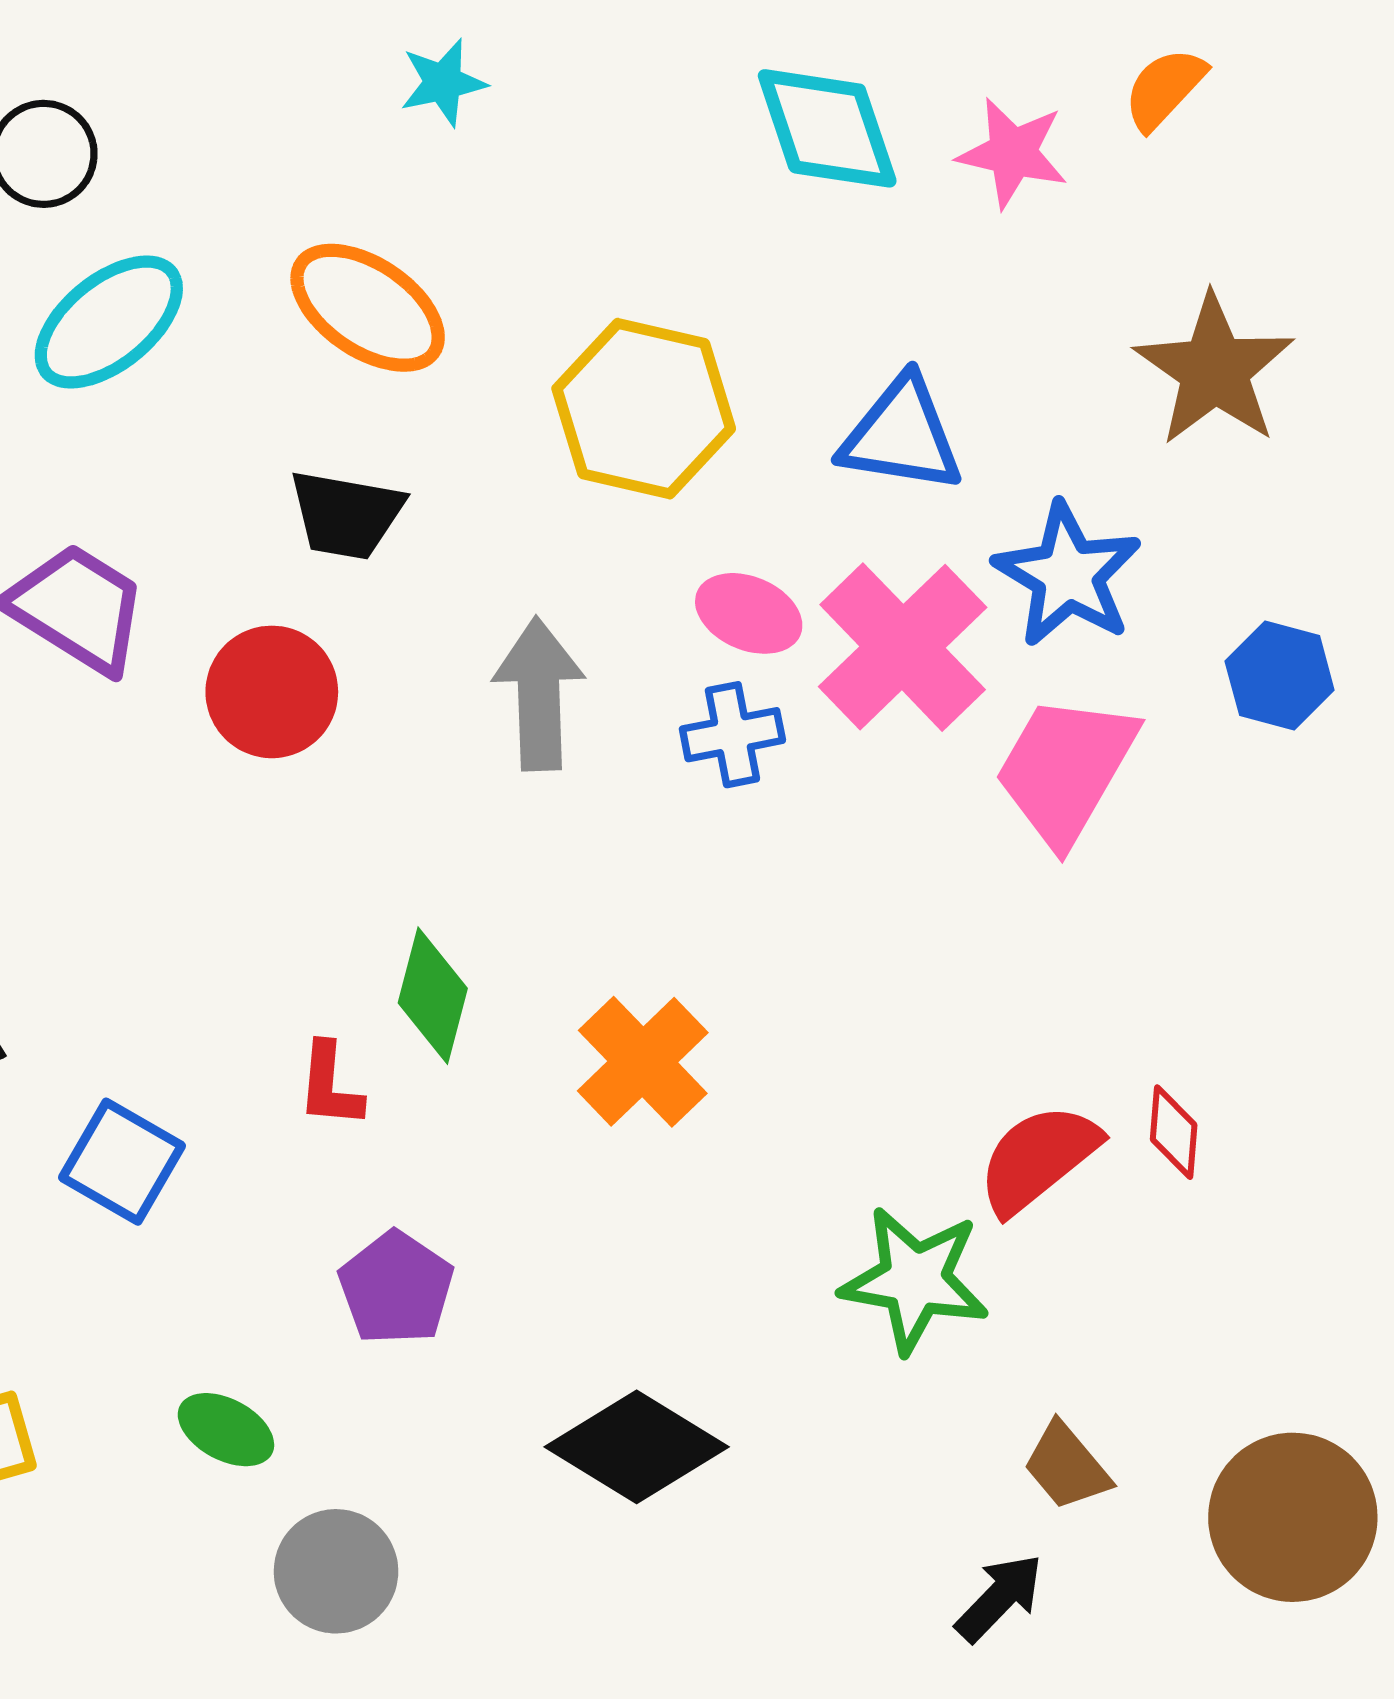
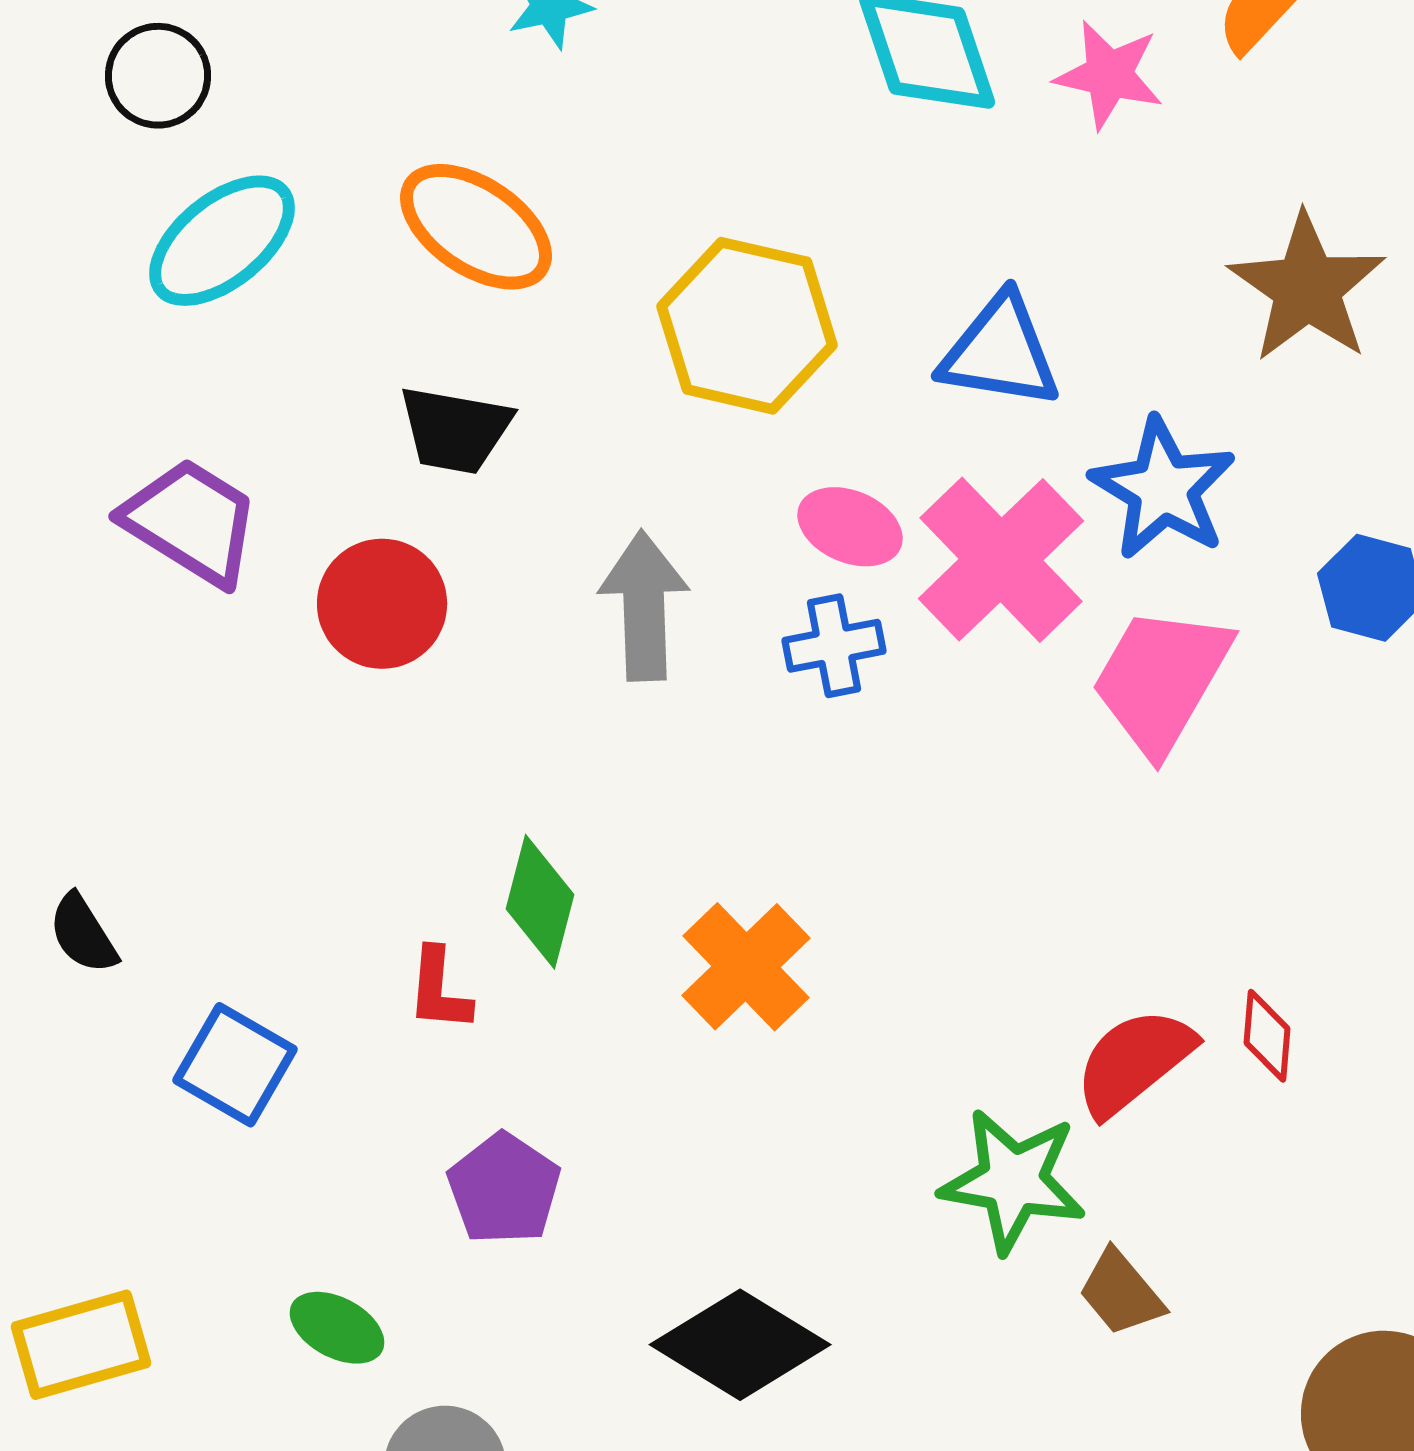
brown trapezoid: (1067, 1466) -> (1121, 1293), moved

